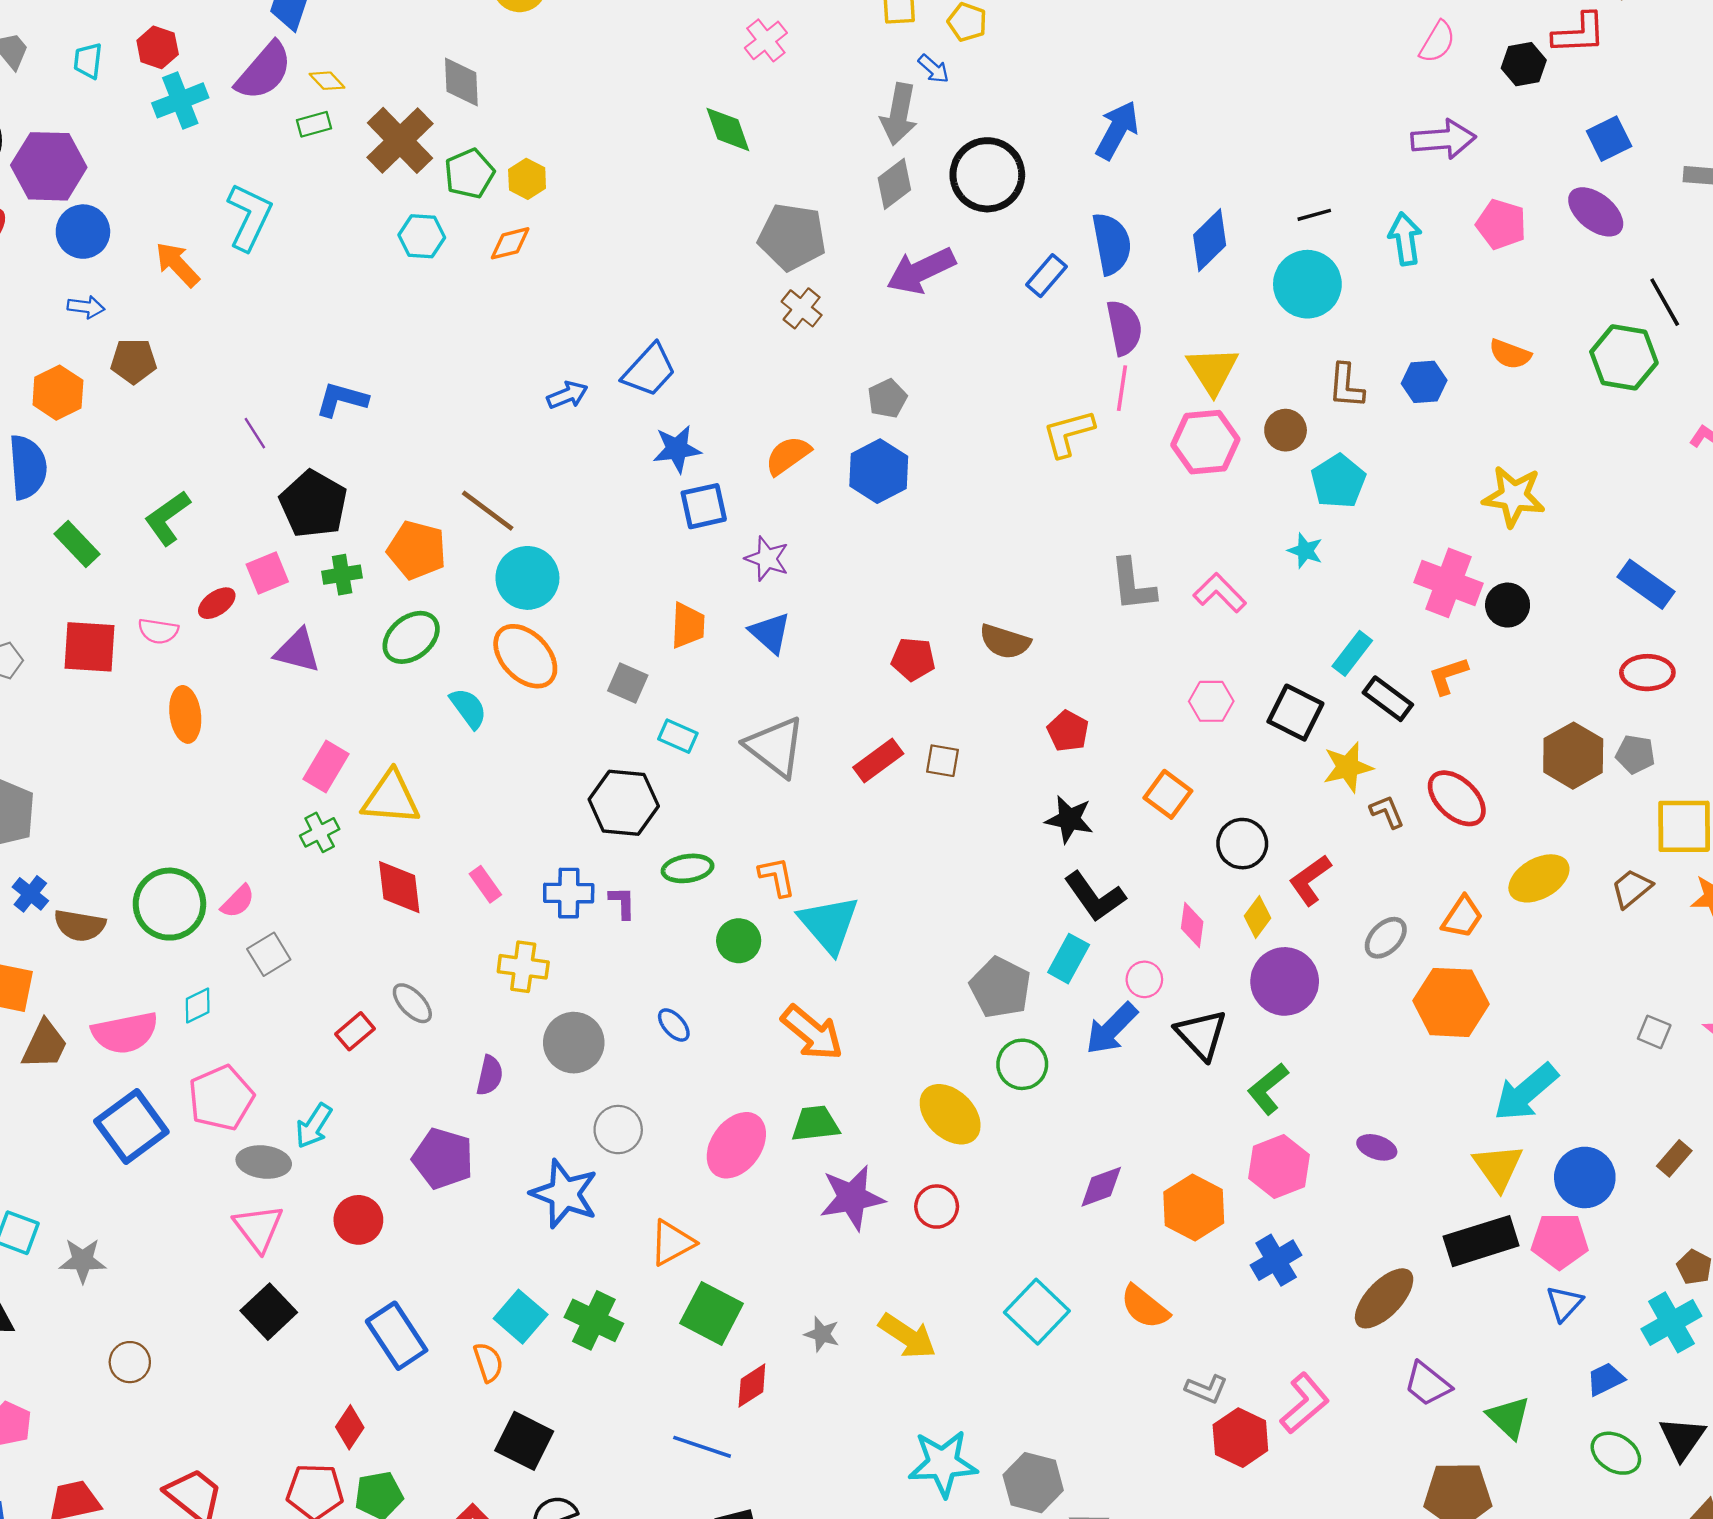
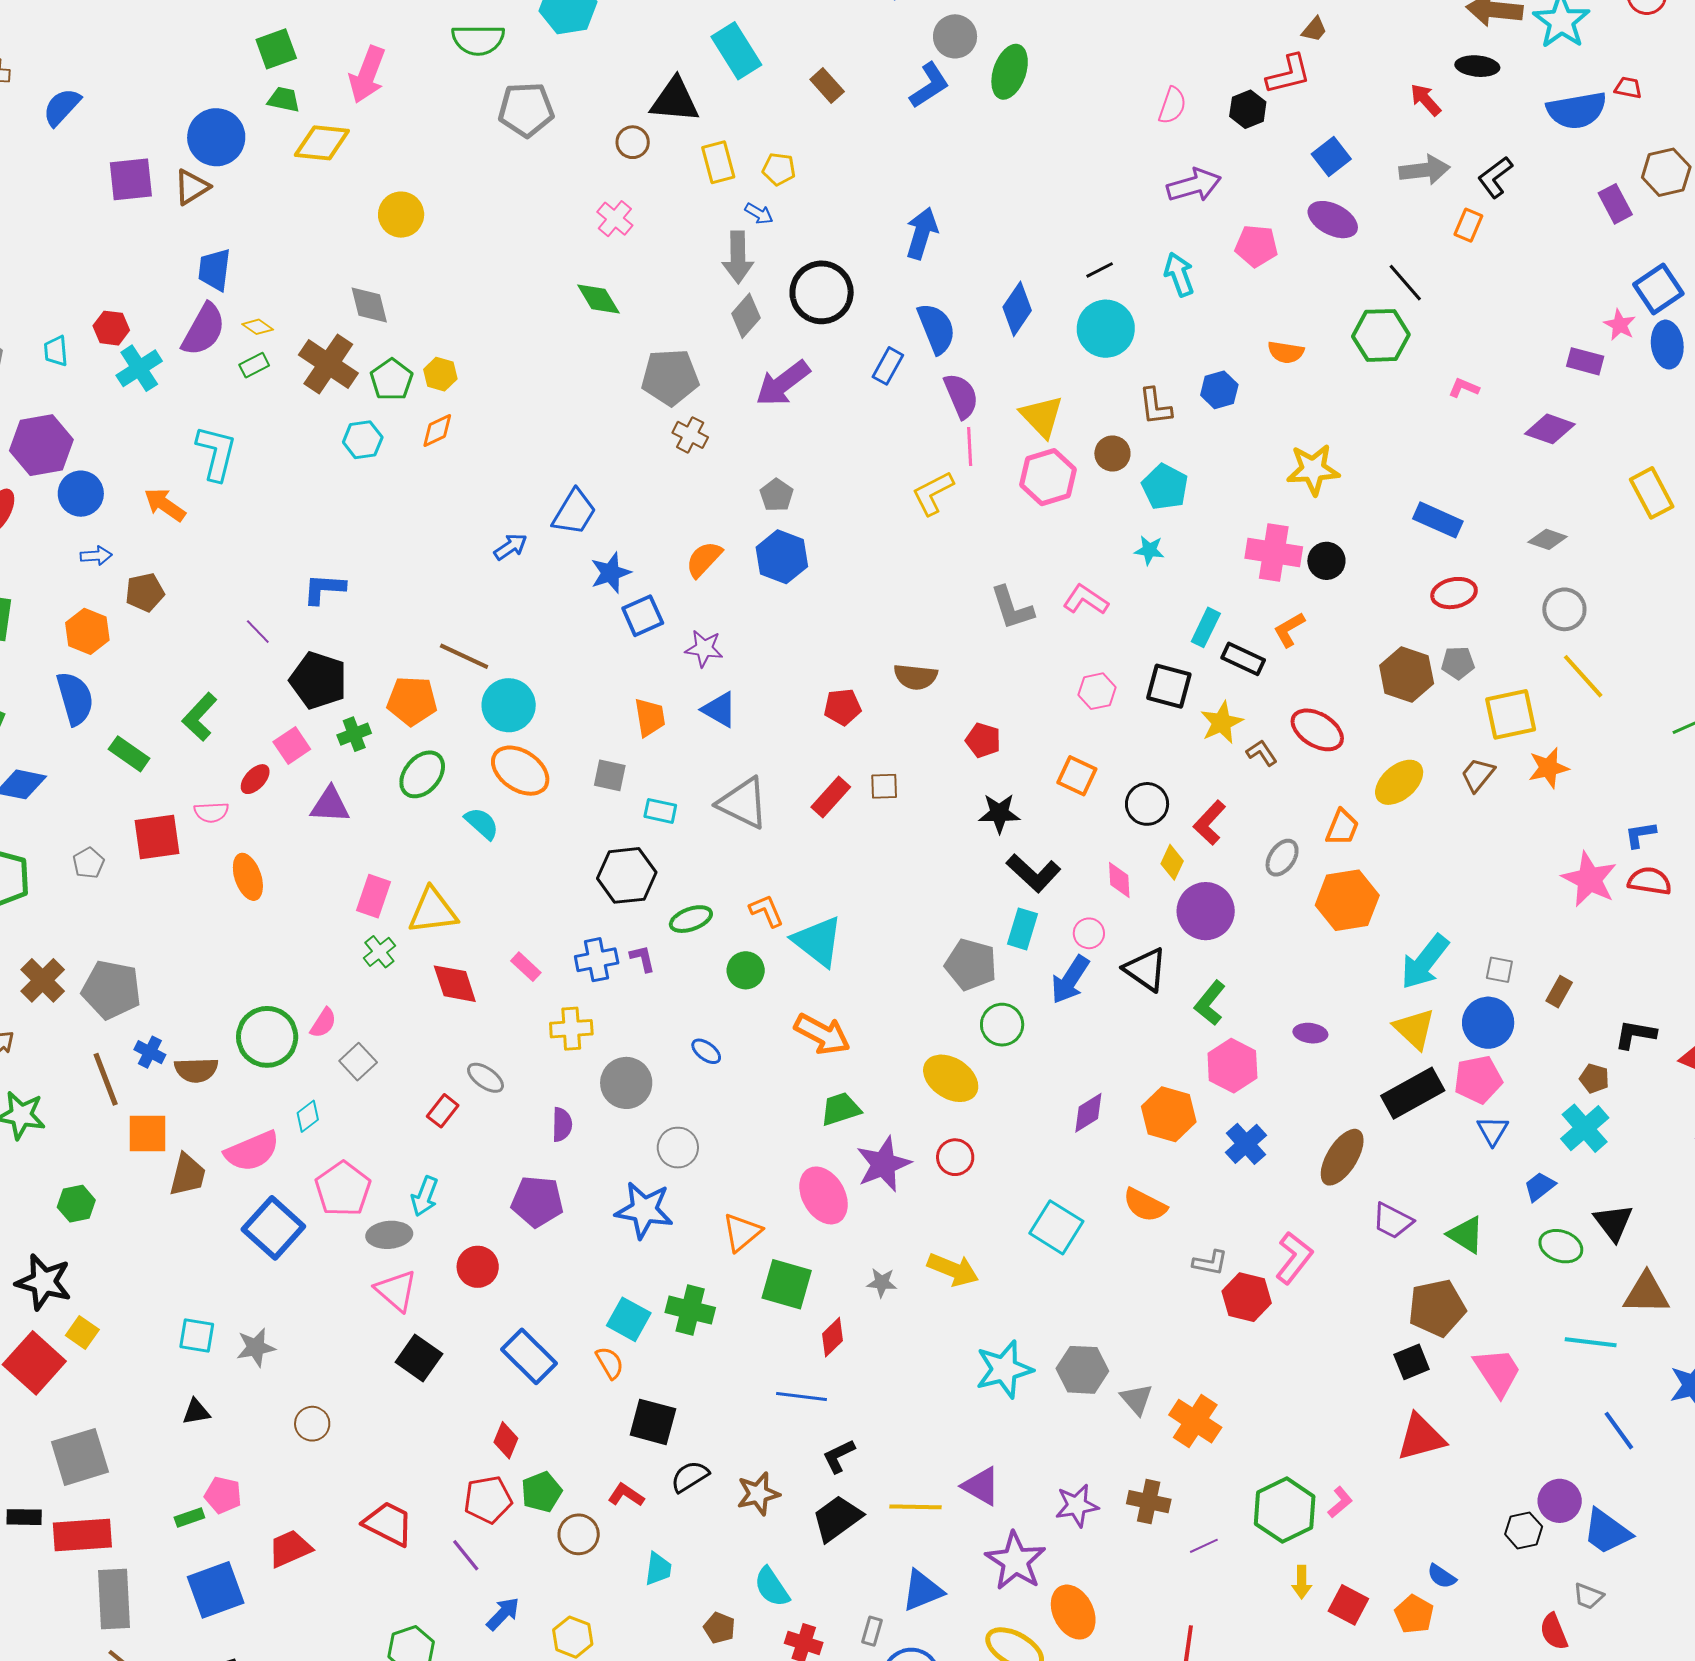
gray square: (1654, 1032) -> (1499, 970), moved
pink ellipse: (736, 1145) -> (824, 1195), moved, turned -54

